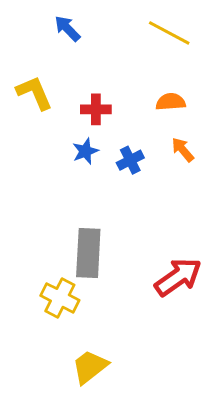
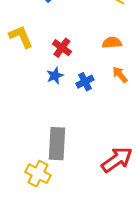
red cross: (96, 109) -> (62, 48), turned 36

